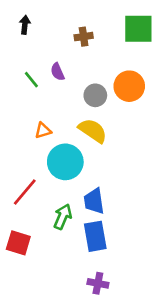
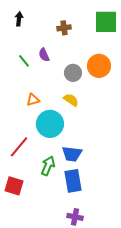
yellow semicircle: (93, 131) -> (71, 100), size x0.7
blue trapezoid: (94, 201) -> (72, 154), turned -75

